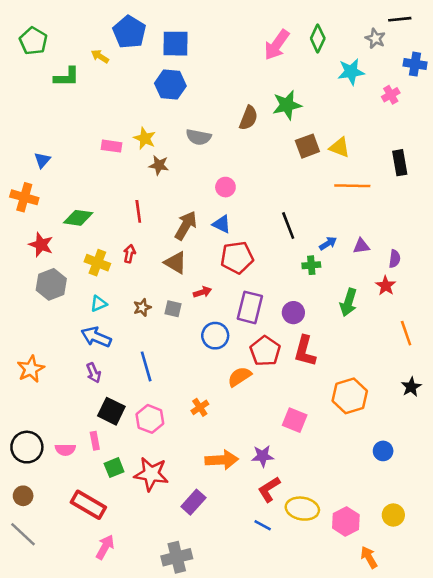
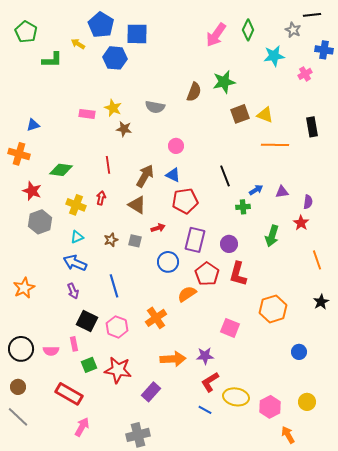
blue hexagon: (170, 85) -> (115, 58), moved
blue triangle: (42, 160) -> (33, 125), turned 32
orange cross: (200, 407) -> (156, 318), size x1.5

